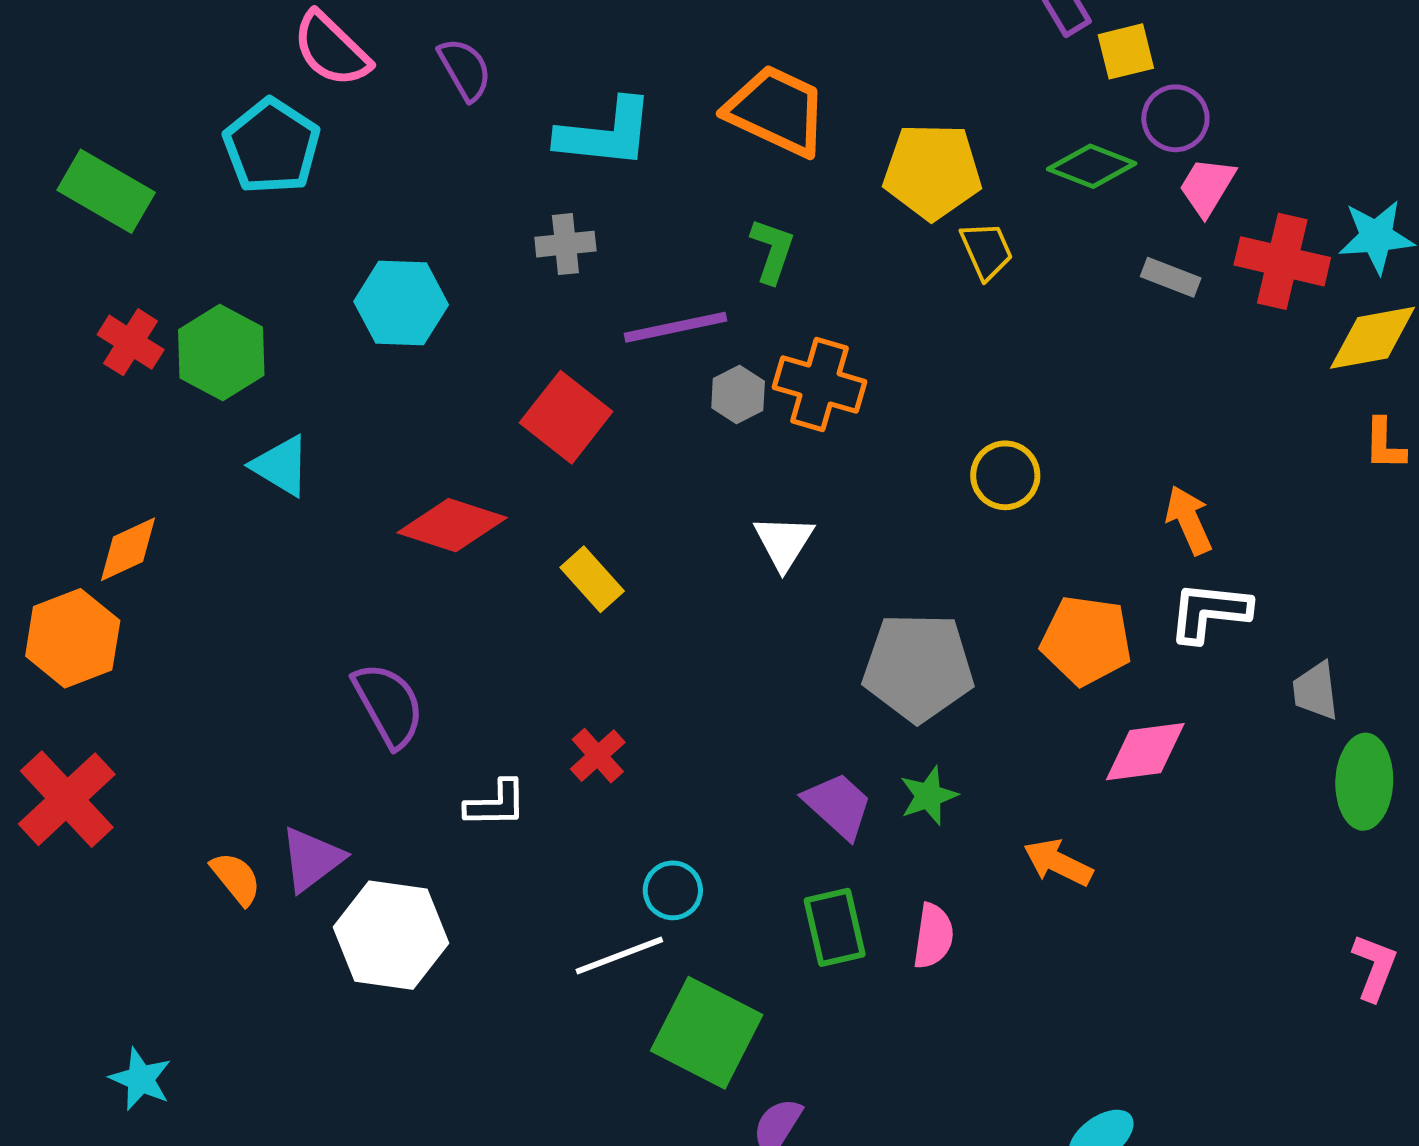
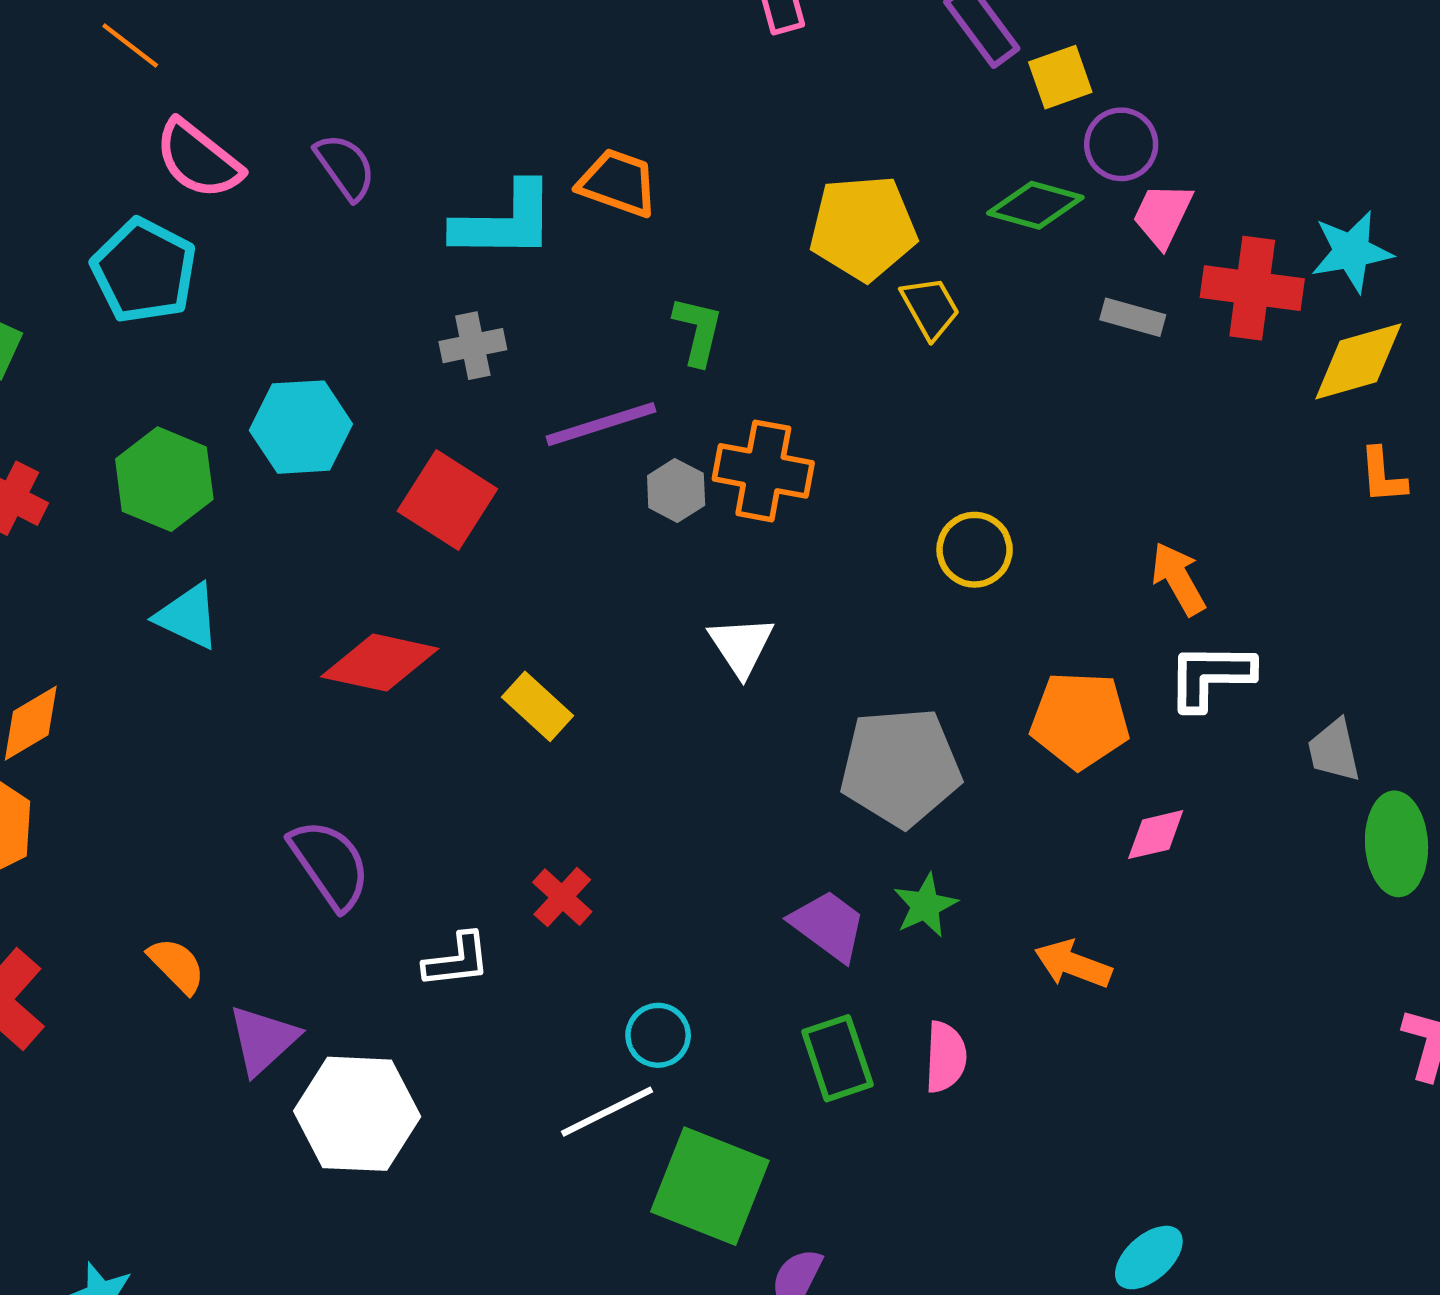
orange trapezoid: (776, 111) -> (618, 183), moved, size x0.7
green hexagon: (221, 353) -> (164, 479), moved
red square: (566, 417) -> (447, 500), moved
pink diamond: (1145, 752) -> (1156, 835), size x0.7
orange semicircle: (236, 878) -> (177, 965), moved

